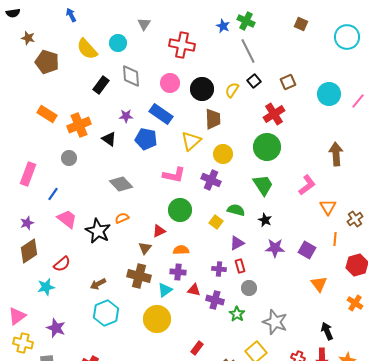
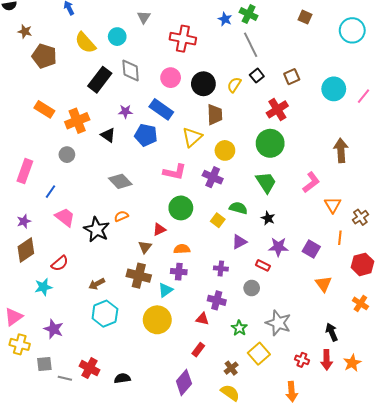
black rectangle: (101, 85) -> (100, 80), size x1.4
red rectangle: (240, 266) -> (263, 265), moved, turned -48
red triangle: (194, 290) -> (202, 319), moved
green star: (237, 314) -> (239, 328), moved

